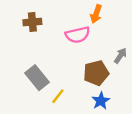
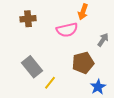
gray arrow: (120, 56) -> (103, 40), moved
blue star: (101, 101) -> (98, 87), moved

